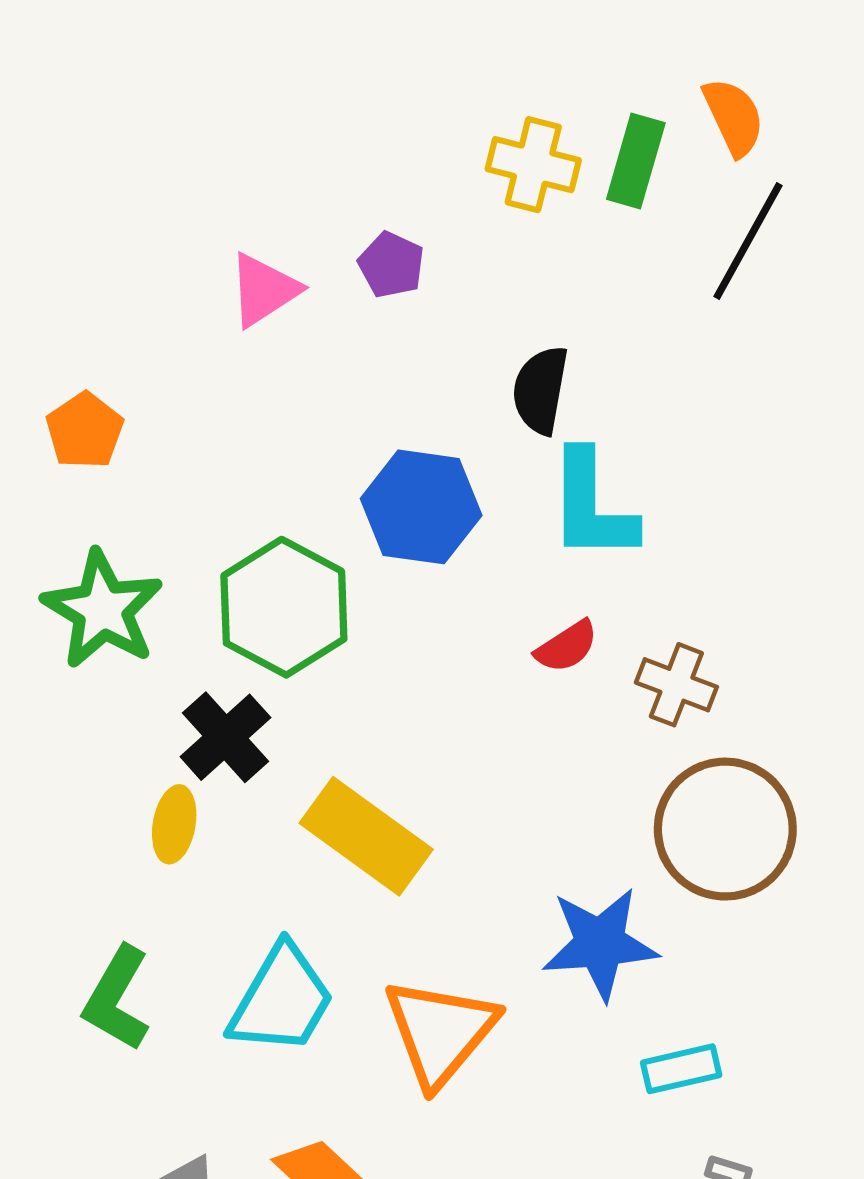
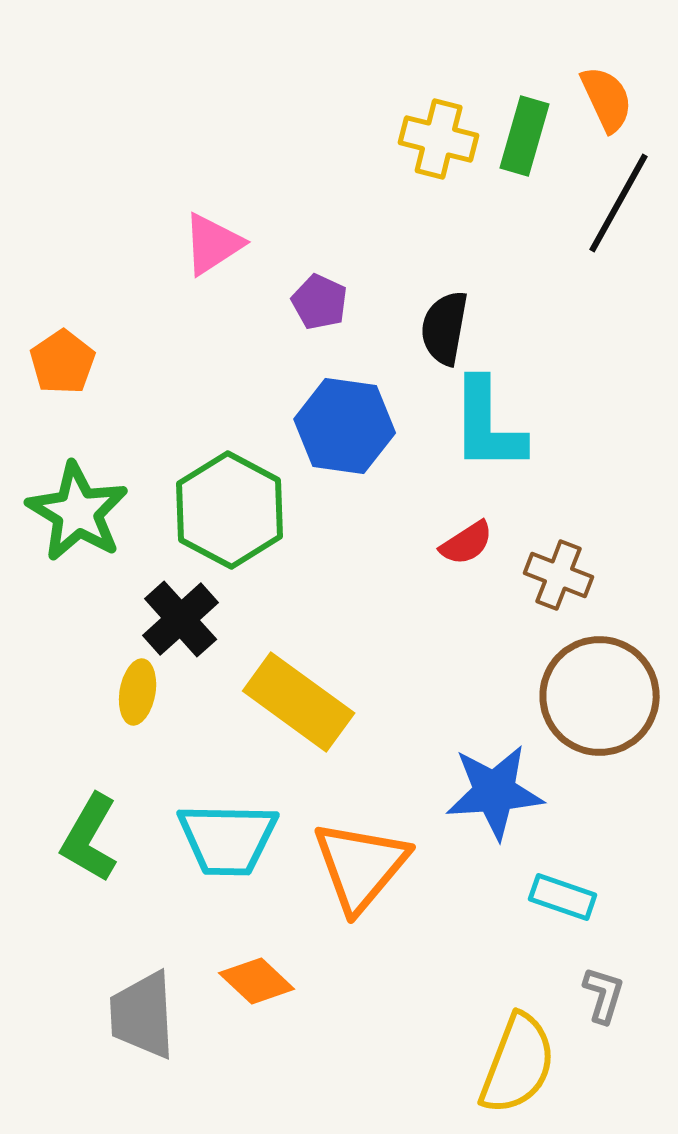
purple pentagon: (391, 265) -> (320, 302), moved
cyan trapezoid: (282, 1000) -> (228, 839), turned 61
cyan rectangle: (681, 1069) -> (563, 897), turned 32

